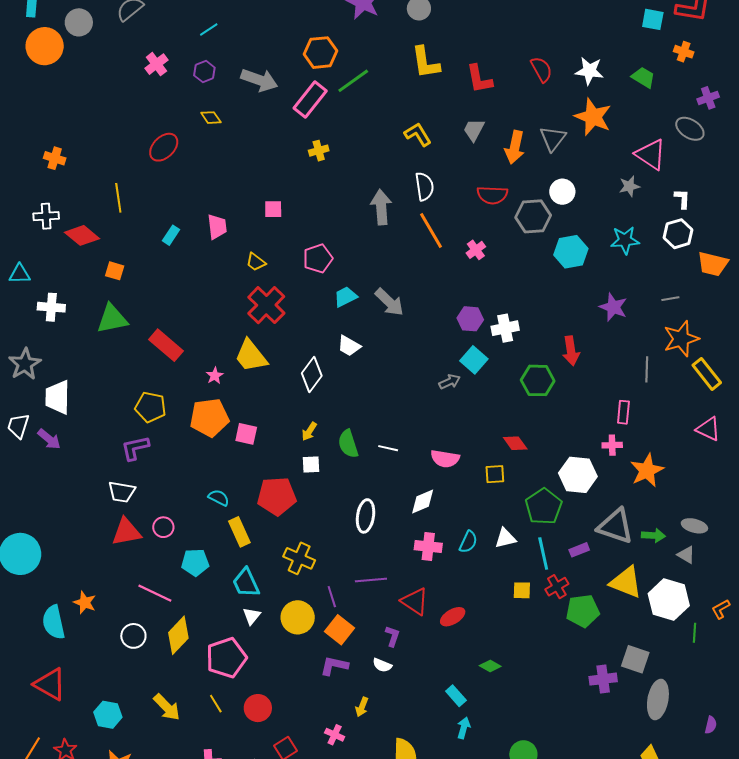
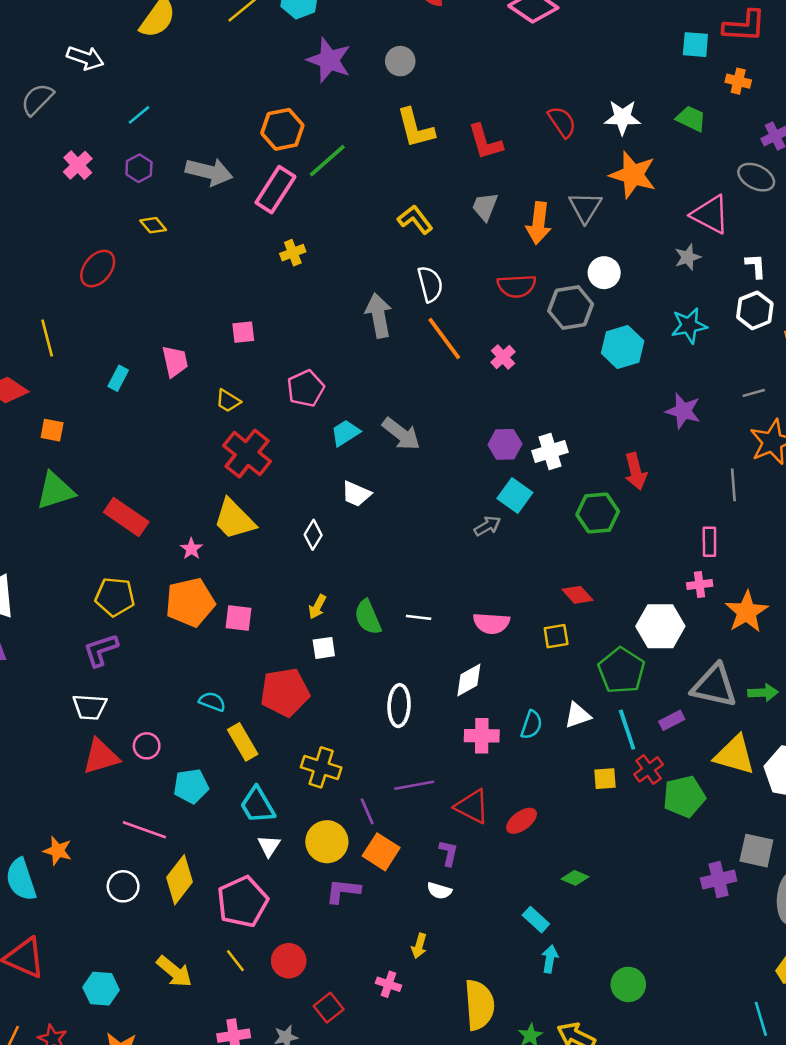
white diamond: (312, 374) -> (313, 535), size x0.7
purple L-shape: (334, 666) -> (343, 891), moved

